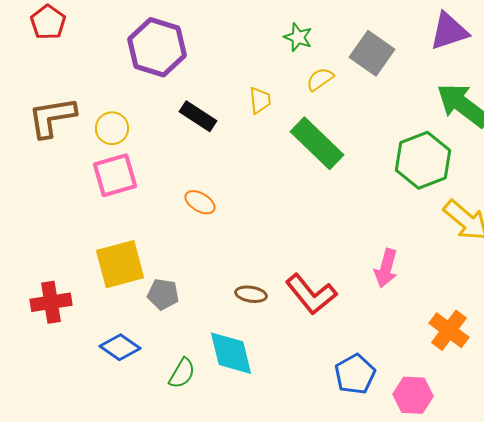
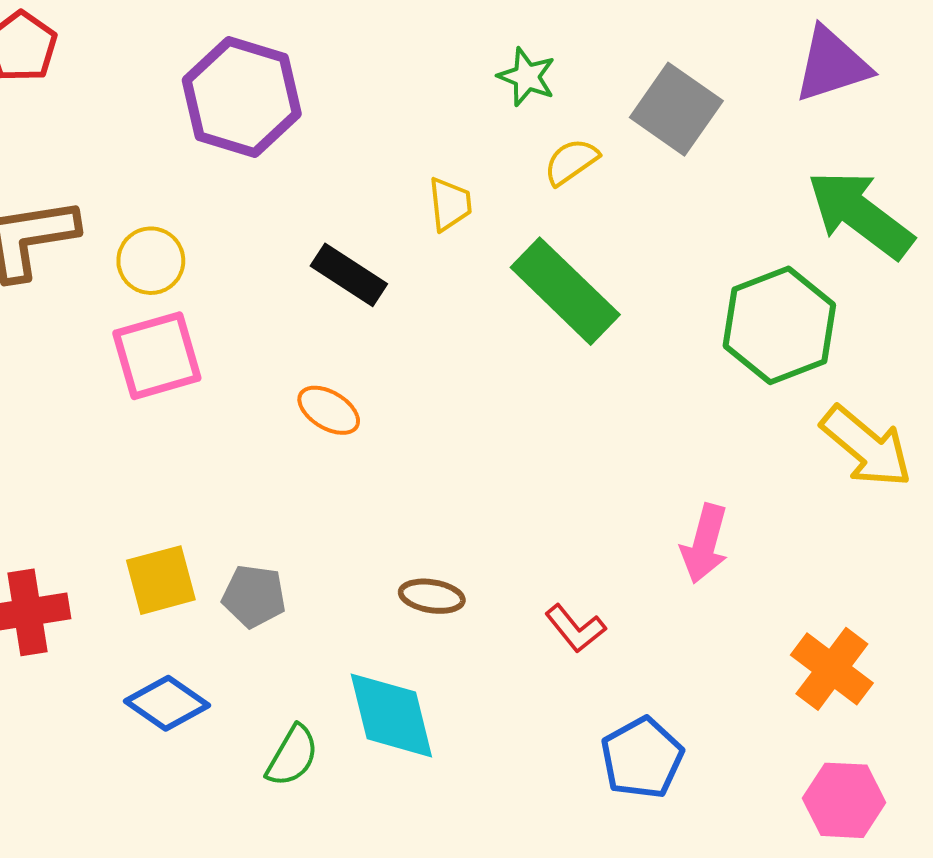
black rectangle: (198, 116) -> (349, 275), moved
yellow square: (120, 264) -> (161, 580), moved, size x0.7
red L-shape: (311, 294) -> (575, 629), moved, size x0.6
pink hexagon: (413, 395) -> (844, 800), moved

